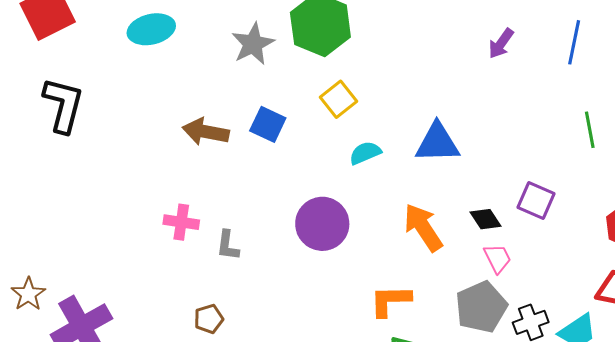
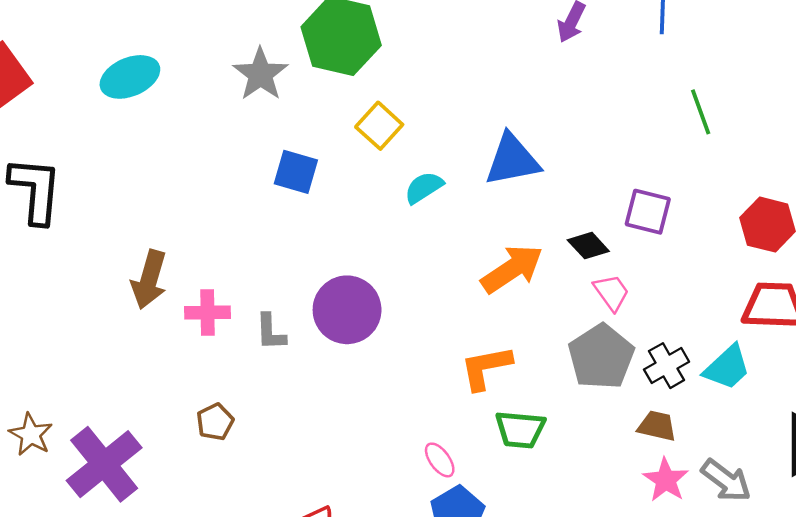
brown arrow: (206, 132) -> (149, 280), moved, turned -75
purple circle: (322, 224) -> (347, 310), moved
orange arrow: (423, 227) -> (512, 269), turned 99
brown pentagon: (209, 319) -> (215, 422), moved

